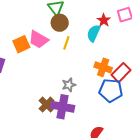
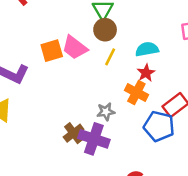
red star: (104, 20) -> (146, 73), moved
cyan semicircle: (94, 33) -> (147, 49), turned 48
orange cross: (103, 67) -> (136, 92), moved

